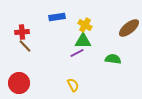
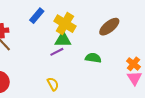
blue rectangle: (57, 17) -> (37, 16), turned -42
yellow cross: (85, 25) -> (65, 24), size x1.5

